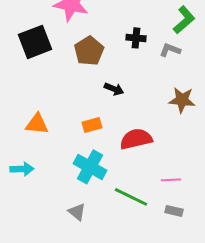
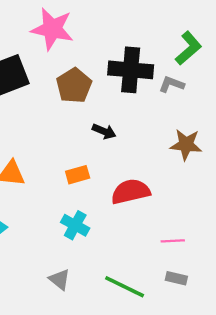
black cross: (136, 38) -> (131, 70), size x1.8
cyan cross: (90, 167) -> (75, 225), size x0.7
green line: (131, 197) -> (125, 287), moved

